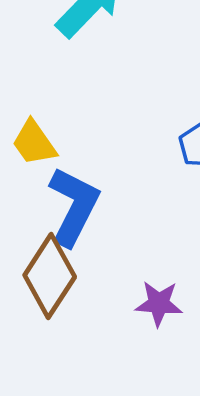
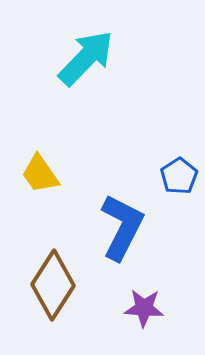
blue L-shape: (74, 206) -> (122, 227), moved

